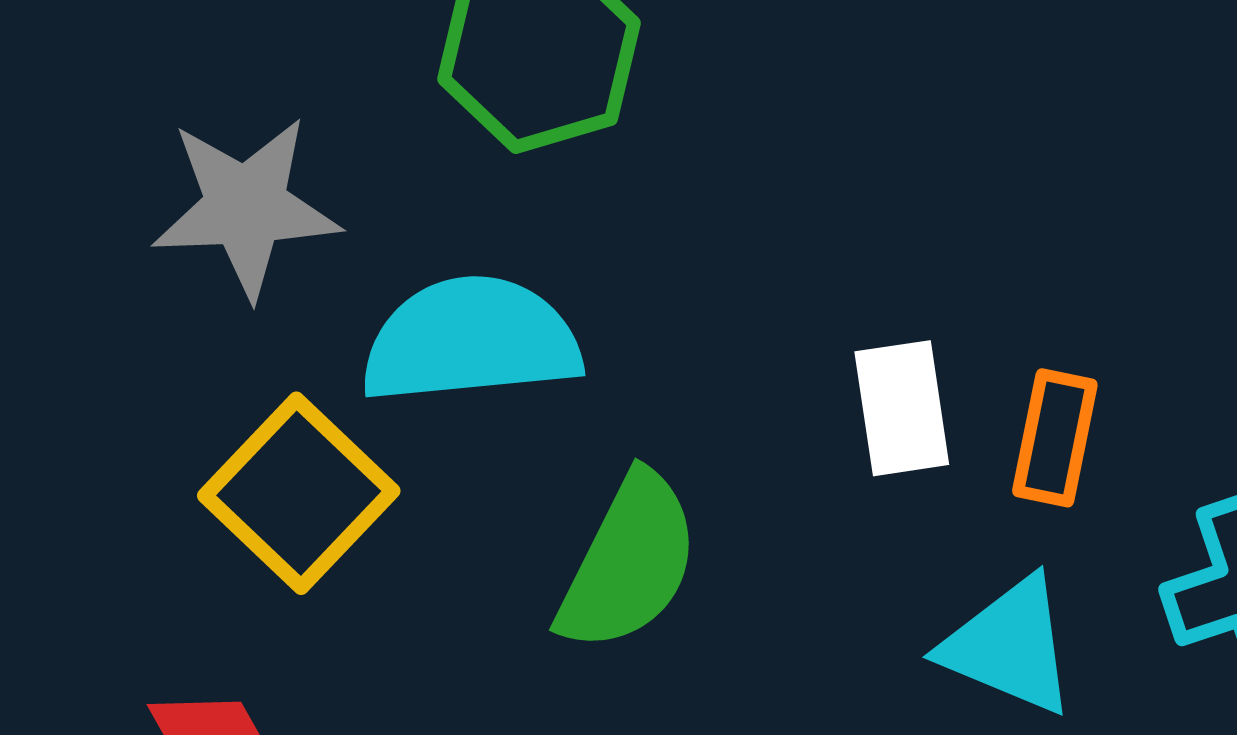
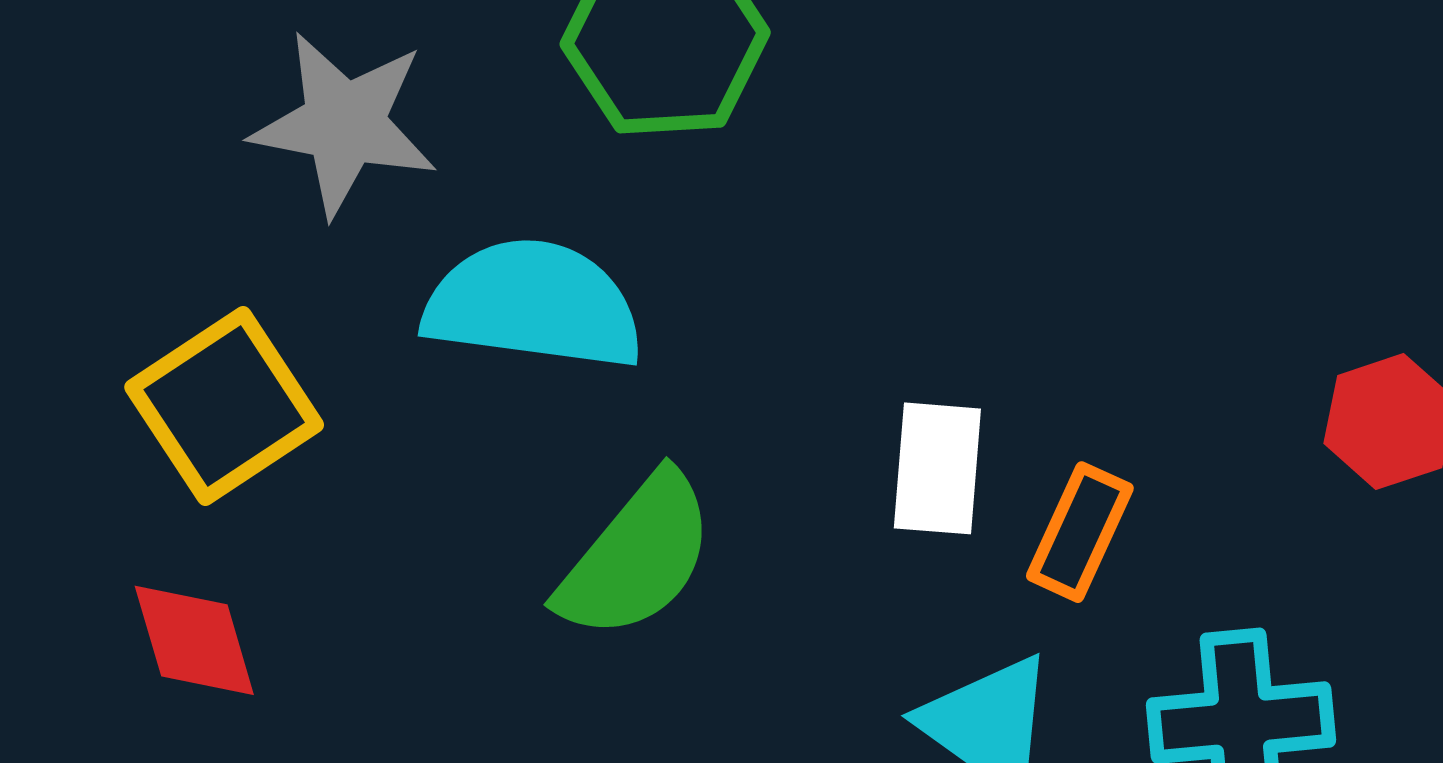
yellow square: (299, 493) -> (224, 406), moved

